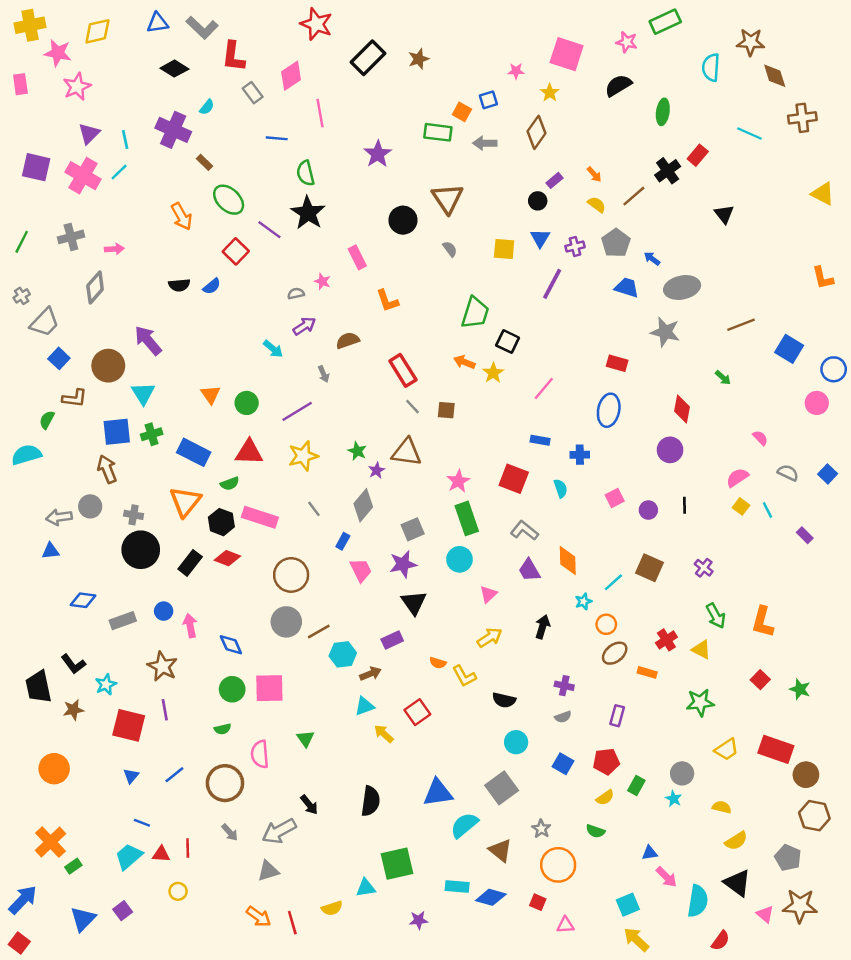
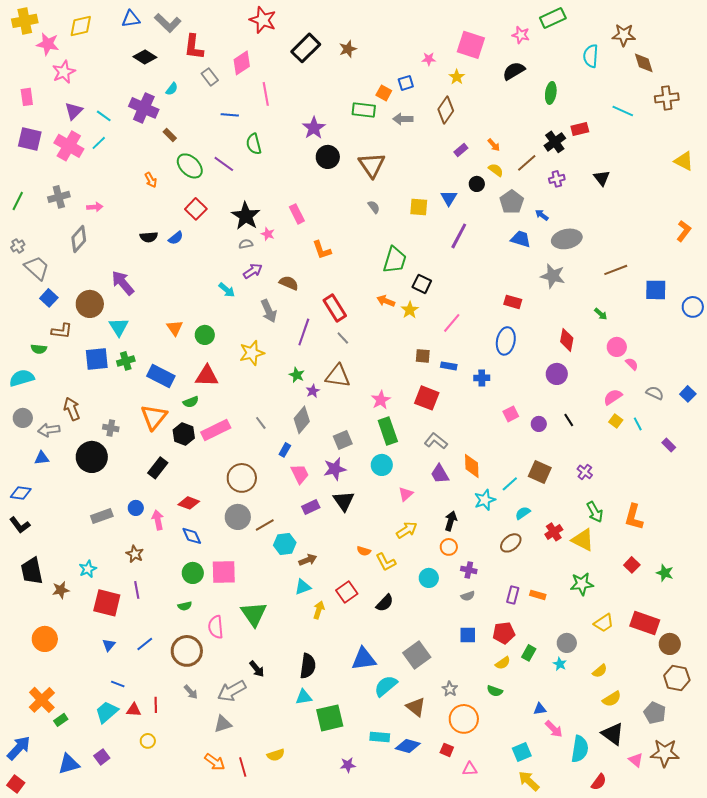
pink rectangle: (20, 84) -> (27, 97), moved
cyan line: (125, 140) -> (104, 116), turned -42
red rectangle: (698, 155) -> (580, 129), turned 36
black circle: (538, 201) -> (477, 184), moved
black star: (308, 213) -> (246, 216), moved
orange arrow: (182, 217) -> (151, 180), size x0.7
black circle: (403, 220) -> (328, 157), moved
purple line: (269, 230) -> (224, 164), moved
purple cross: (575, 247) -> (557, 179), moved
orange L-shape: (823, 278) -> (684, 231), turned -130
gray trapezoid: (45, 322) -> (37, 268), turned -92
brown semicircle: (348, 340) -> (289, 283), turned 42
blue square: (789, 349) -> (656, 290), turned -30
gray arrow: (324, 374) -> (269, 311), size x1.6
pink circle: (817, 403) -> (617, 347), moved
brown square: (446, 410) -> (423, 356), moved
purple line: (297, 411) -> (304, 332), moved, turned -40
green semicircle: (47, 420) -> (39, 349), turned -112
yellow star: (303, 456) -> (252, 353), moved
brown arrow: (107, 469) -> (72, 409), moved
cyan semicircle: (561, 488) -> (523, 513), moved, turned -105
black line: (684, 505) -> (569, 420), turned -32
gray circle: (90, 506) -> (23, 418), moved
pink rectangle: (260, 517) -> (216, 430), turned -44
black circle: (141, 550) -> (92, 457), moved
red diamond: (227, 558) -> (189, 503), moved
blue diamond: (83, 600) -> (21, 493), moved
cyan star: (583, 601) -> (485, 500), size x1.5
orange circle: (606, 624) -> (449, 547), moved
purple rectangle: (392, 640) -> (311, 507), moved
yellow triangle: (701, 650) -> (583, 540), size x1.4
black L-shape: (73, 664) -> (20, 525), moved
brown star: (162, 666) -> (135, 554), size x0.7
orange rectangle: (647, 672) -> (538, 595), moved
black semicircle: (504, 700) -> (385, 603), moved, turned -60
yellow arrow: (384, 734) -> (319, 610), turned 66
green triangle: (306, 739) -> (254, 614), size x1.8
cyan circle: (516, 742) -> (429, 578), moved
blue square: (563, 764) -> (468, 635), turned -30
yellow semicircle: (722, 807) -> (600, 671), turned 126
cyan triangle: (366, 888) -> (304, 697), moved
blue triangle: (83, 919) -> (69, 764), turned 30

